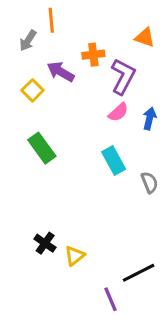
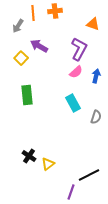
orange cross: (93, 55) -> (55, 11), moved
green rectangle: (42, 148) -> (27, 95), turned 30
gray semicircle: (149, 182) -> (96, 117), turned 40
purple line: (110, 299) -> (71, 192), turned 42

